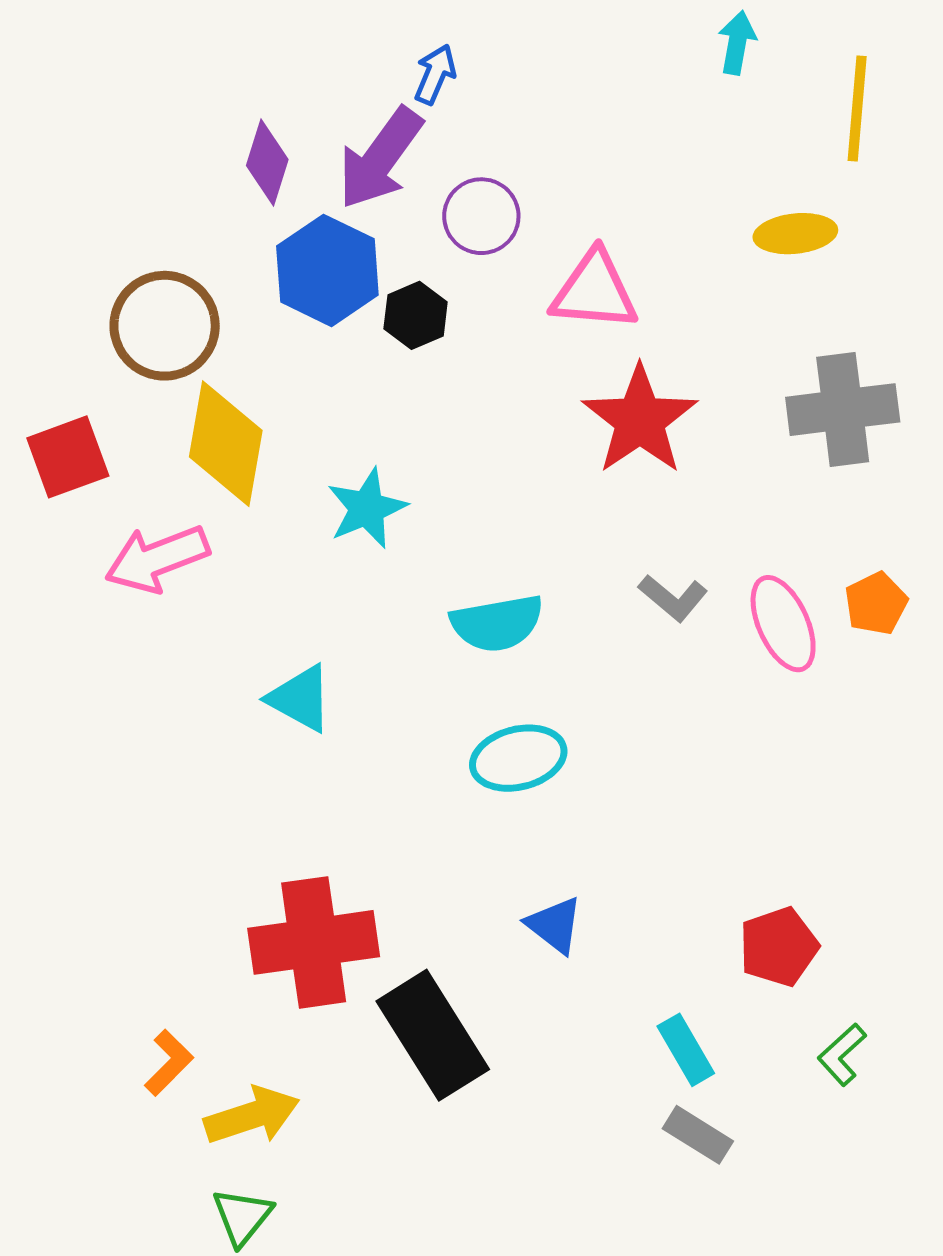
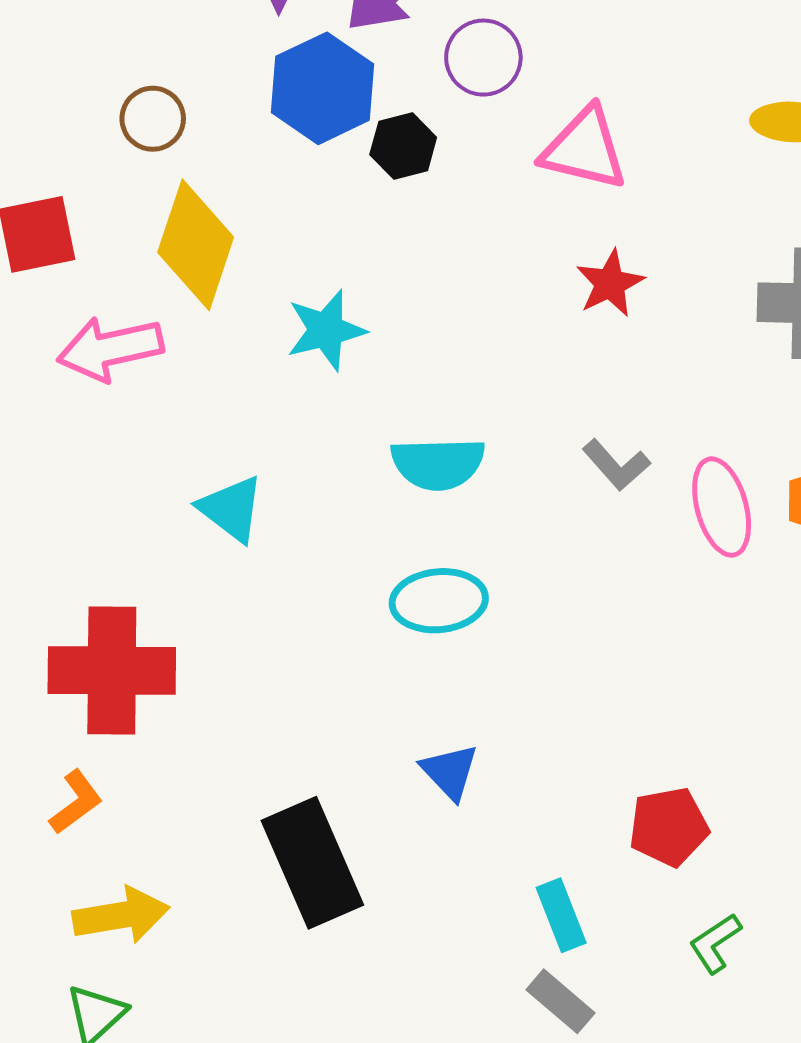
brown circle: (165, 326) -> (153, 119), size x0.6
red star: (640, 420) -> (610, 283), size x0.6
red cross: (314, 942) -> (112, 671), moved
orange L-shape: (169, 1063) -> (76, 802), moved

